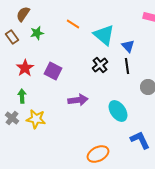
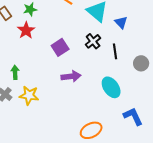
black line: (127, 66) -> (115, 51), moved
red star: (25, 68) -> (26, 30), moved
purple square: (53, 71) -> (60, 47), moved, turned 30

